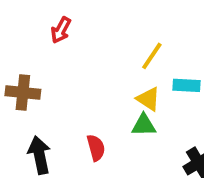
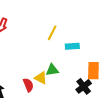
yellow triangle: (148, 99) -> (41, 78), moved

